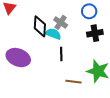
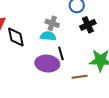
black diamond: (40, 26) -> (16, 37), moved
purple ellipse: (18, 58) -> (47, 64), moved

